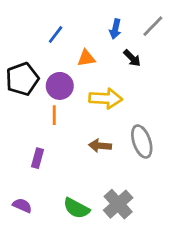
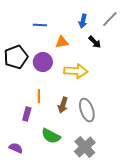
blue line: (56, 35) -> (40, 25), turned 56
orange line: (54, 115) -> (39, 96), moved
gray ellipse: (142, 142) -> (87, 110), moved
brown arrow: (100, 146) -> (63, 105), moved, turned -77
green semicircle: (76, 208) -> (51, 136), moved

